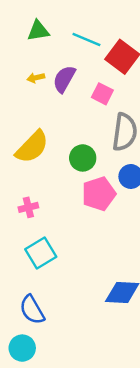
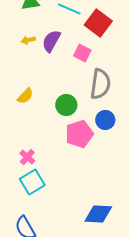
yellow semicircle: (32, 147) -> (25, 96), size x0.6
pink cross: (28, 207) -> (27, 157), moved, turned -35

